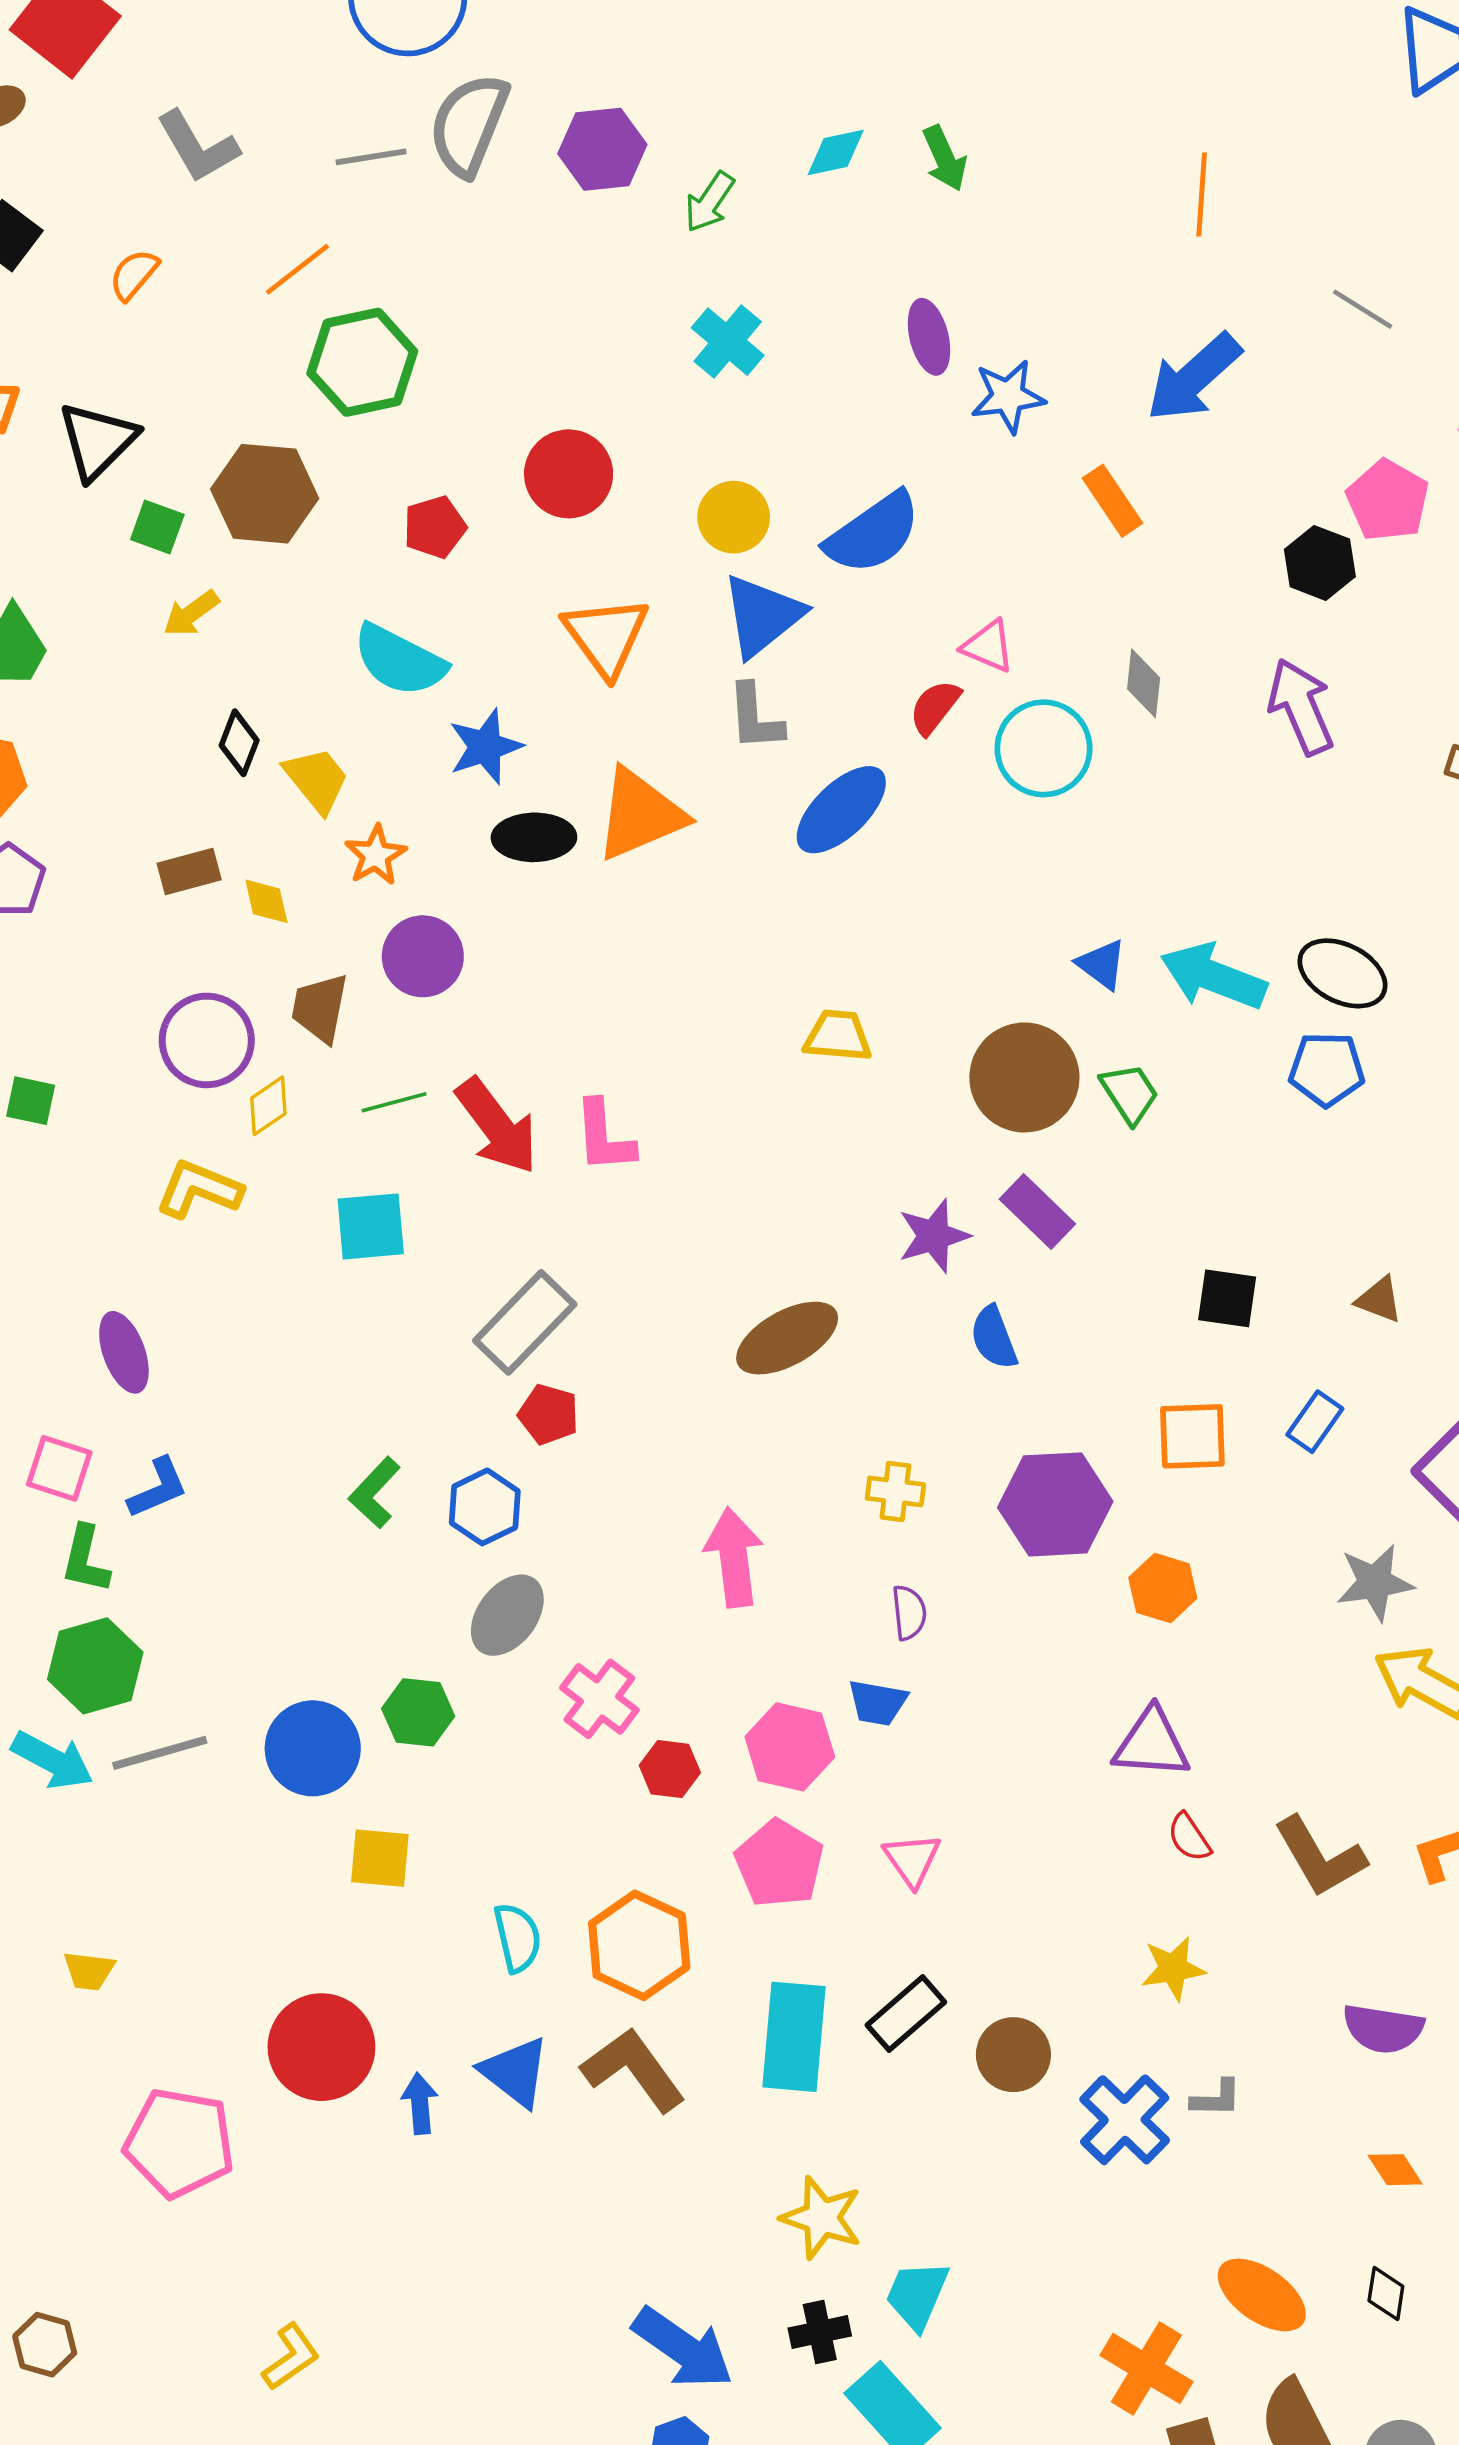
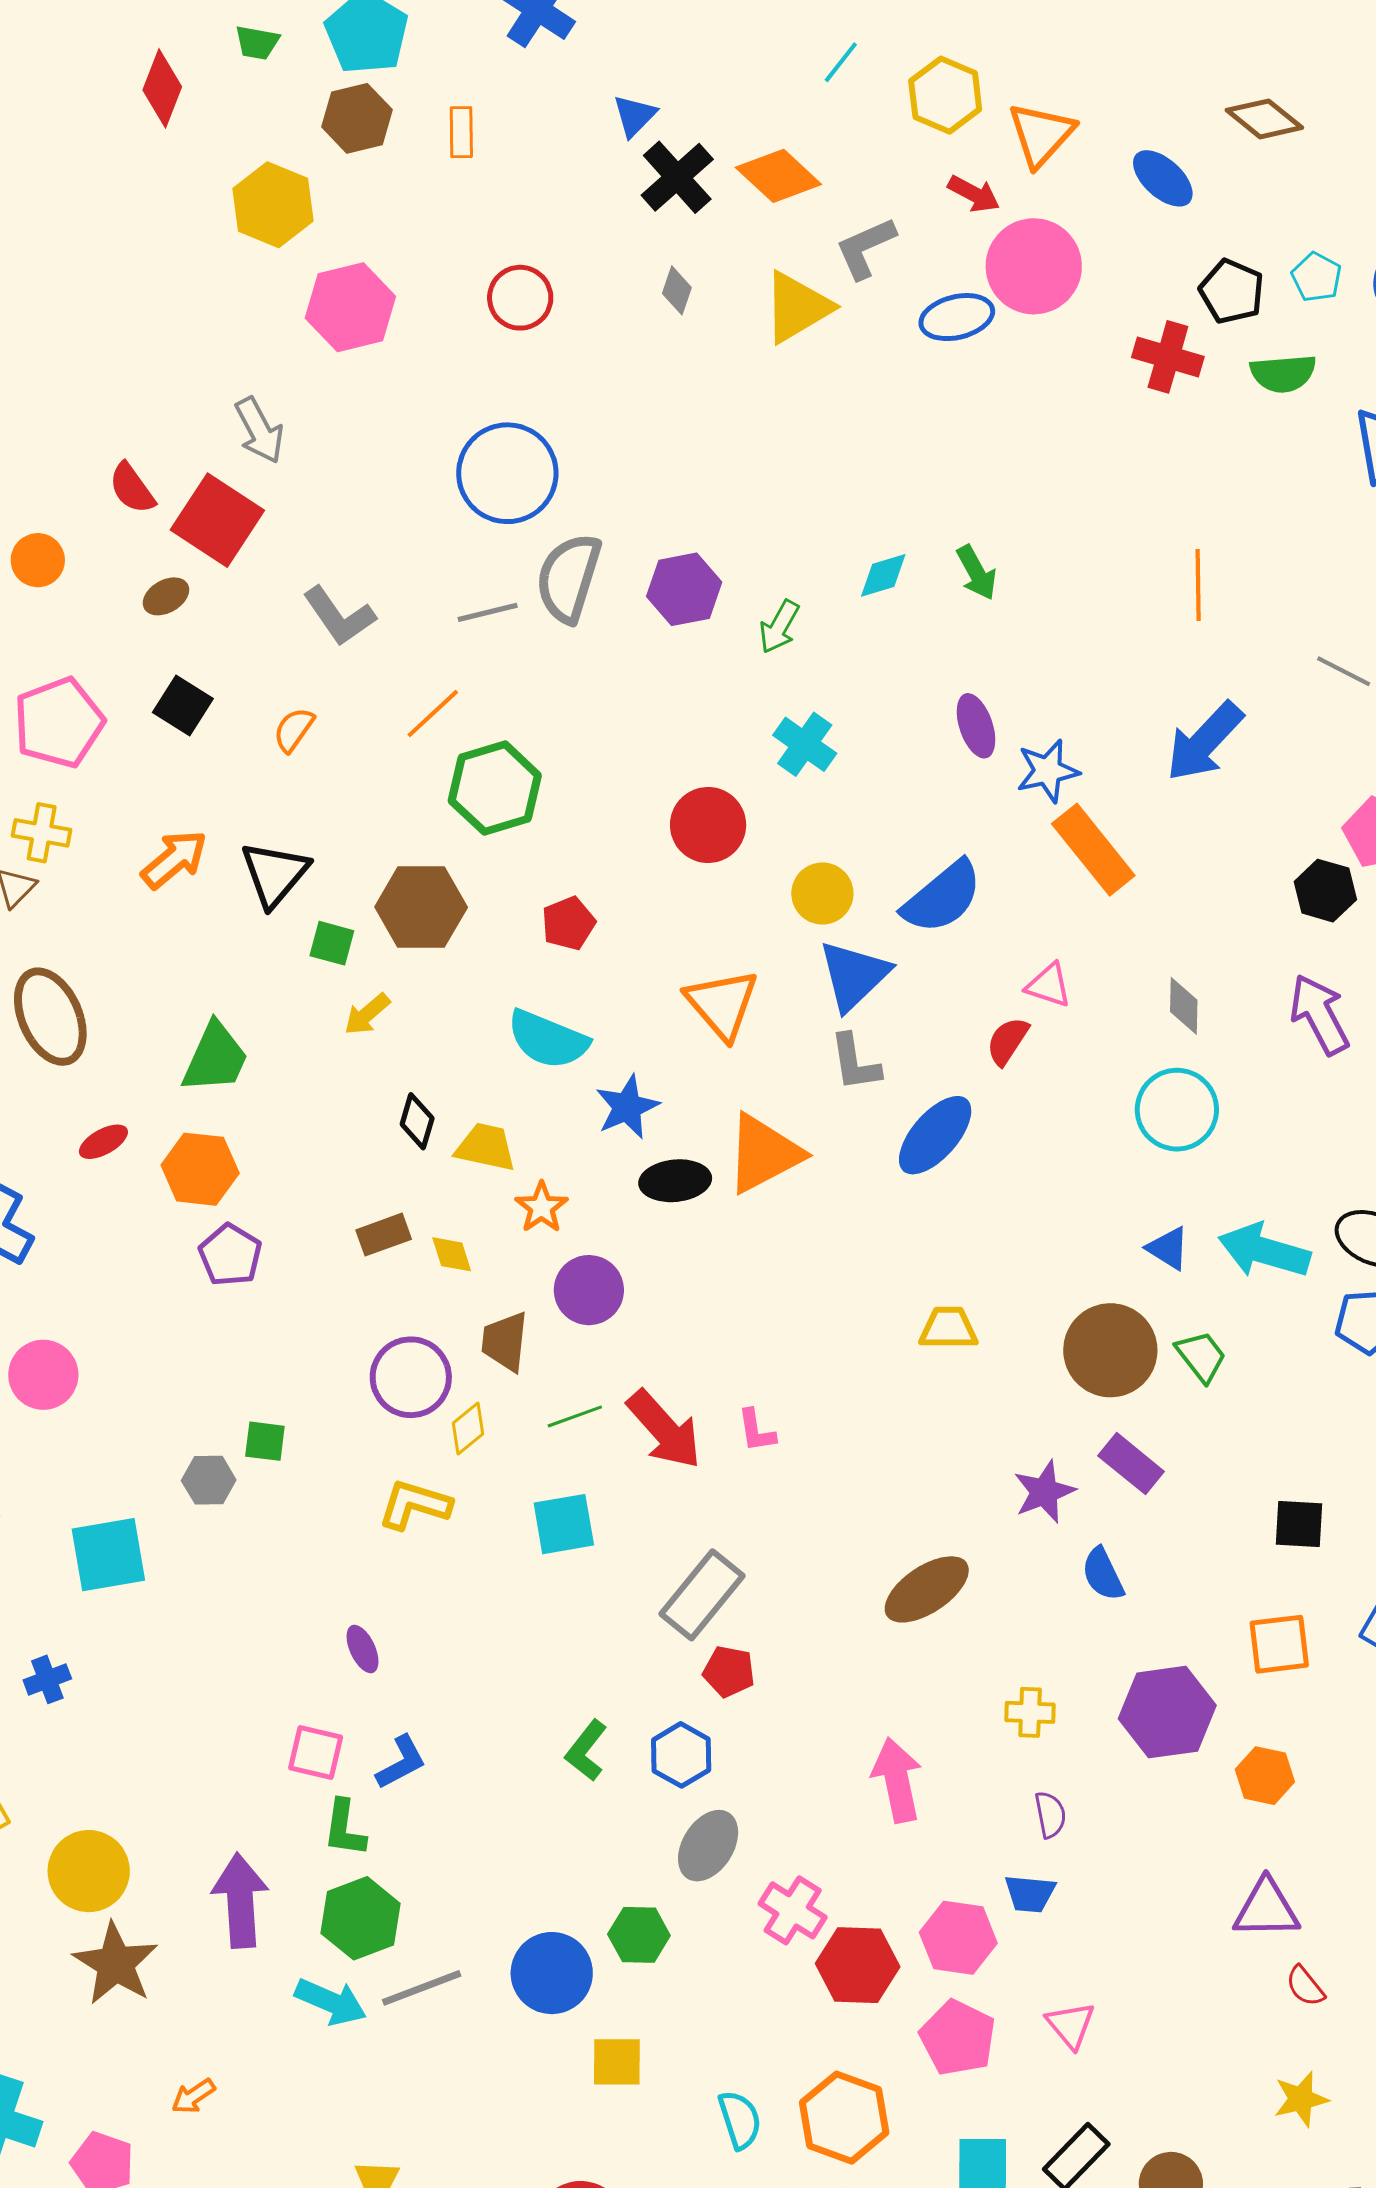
red circle: (569, 474) -> (708, 825), moved
orange rectangle: (1113, 501) -> (1093, 850), moved, size x1.5
cyan circle: (1044, 748) -> (1177, 1110), moved
yellow trapezoid: (317, 780) -> (486, 1147), turned -34
pink L-shape: (604, 1136) -> (756, 1431), size x0.7
purple ellipse: (124, 1352) -> (363, 1649), size x0.7
red hexagon: (670, 1769) -> (858, 1965), size x1.6

